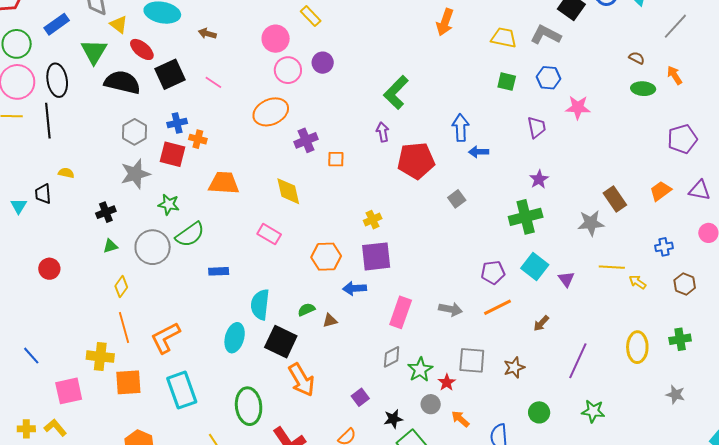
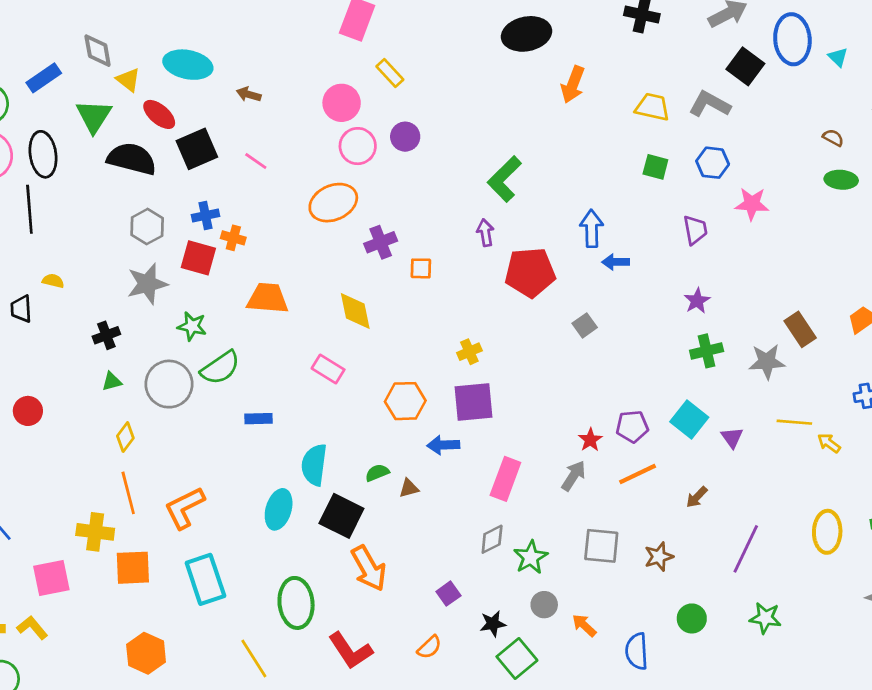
green cross: (526, 217) -> (707, 351), moved, size x0.7
gray arrow: (451, 309) -> (574, 476), turned -70
red star: (447, 382) -> (590, 440), moved

